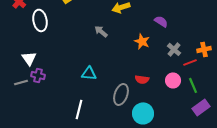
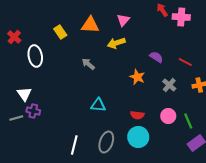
gray arrow: (101, 31) -> (88, 64), moved
red line: (190, 62) -> (185, 62), moved, turned 48
cyan triangle: (89, 73) -> (98, 105), moved
gray ellipse: (121, 94) -> (106, 142), moved
cyan circle: (143, 113) -> (138, 137), moved

